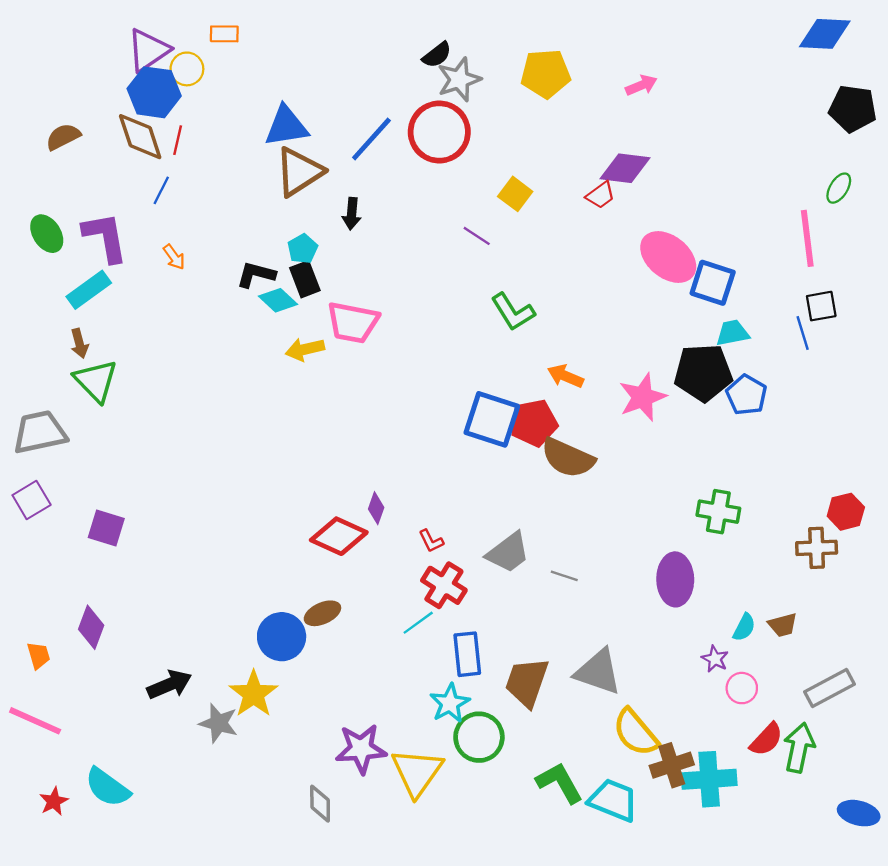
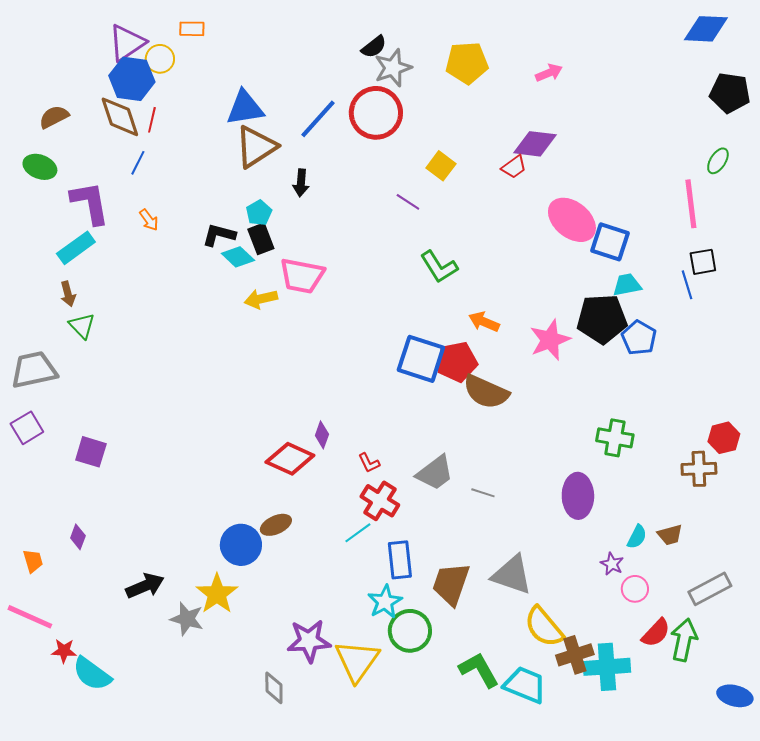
green ellipse: (47, 234) -> (40, 167), moved, turned -36
green triangle: (96, 381) -> (82, 326), size x0.7
purple diamond: (91, 627) -> (78, 537), size x0.7
red star: (54, 801) -> (64, 651), moved, turned 30

